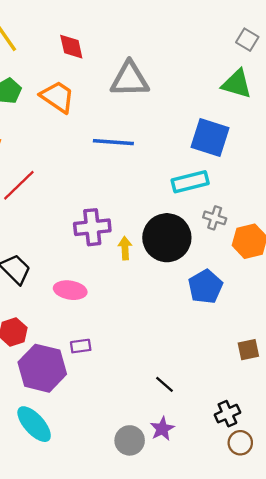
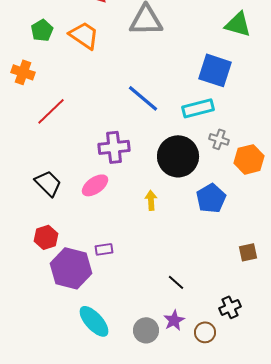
blue line: (113, 142) -> (143, 98), moved, turned 36
yellow arrow: (125, 248) -> (151, 200), moved
pink ellipse: (70, 290) -> (95, 185), moved, turned -44
cyan ellipse: (34, 424) -> (94, 321), moved
brown circle: (240, 443) -> (205, 332), moved

